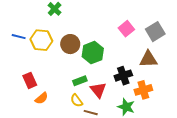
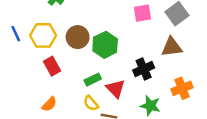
pink square: (126, 29) -> (142, 13), turned 35
blue line: (19, 37) -> (16, 34), turned 56
red rectangle: (30, 80) -> (52, 66), moved
orange cross: (143, 90) -> (182, 88), moved

